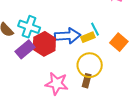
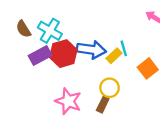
yellow rectangle: (88, 37) -> (114, 56), turned -32
yellow circle: (90, 65) -> (110, 88), size x0.7

